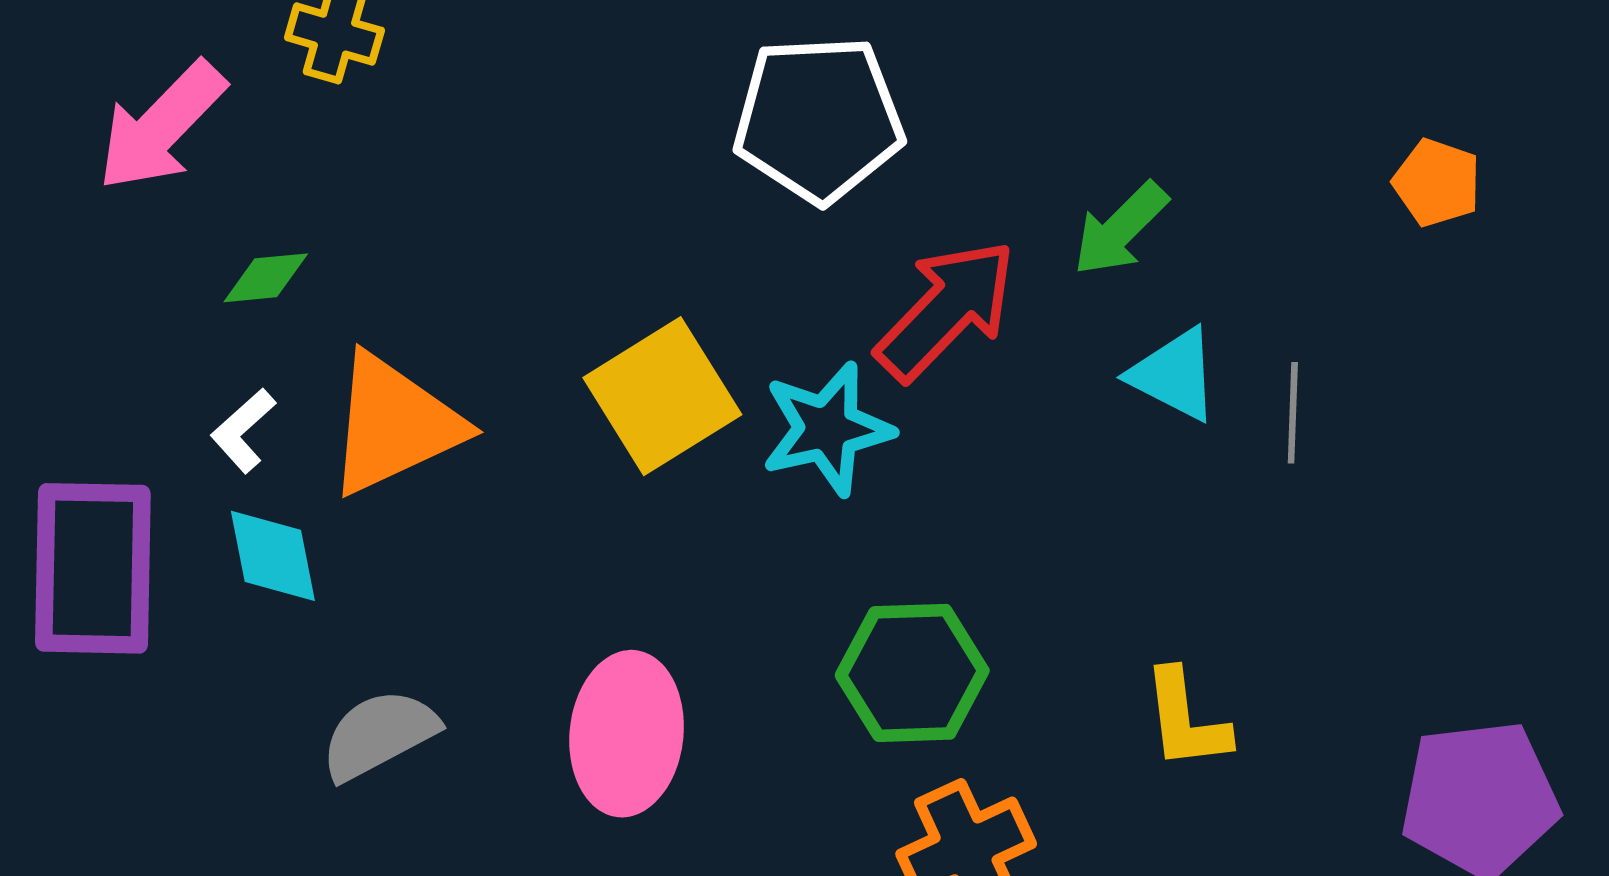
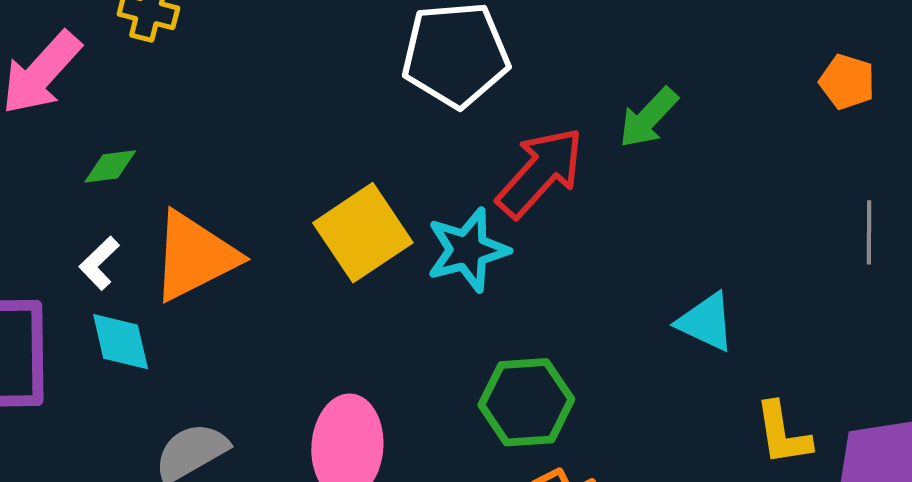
cyan triangle: (1174, 375) -> (706, 322), moved
gray line: (1293, 413) -> (869, 232), moved
yellow L-shape: (1186, 720) -> (783, 434), moved

